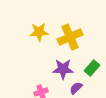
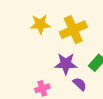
purple semicircle: (76, 88) -> (80, 84), turned 88

